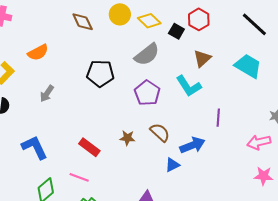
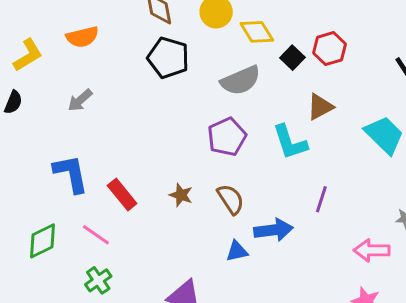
black pentagon: (100, 73) -> (168, 58), moved
blue L-shape: (35, 147) -> (71, 174), moved

